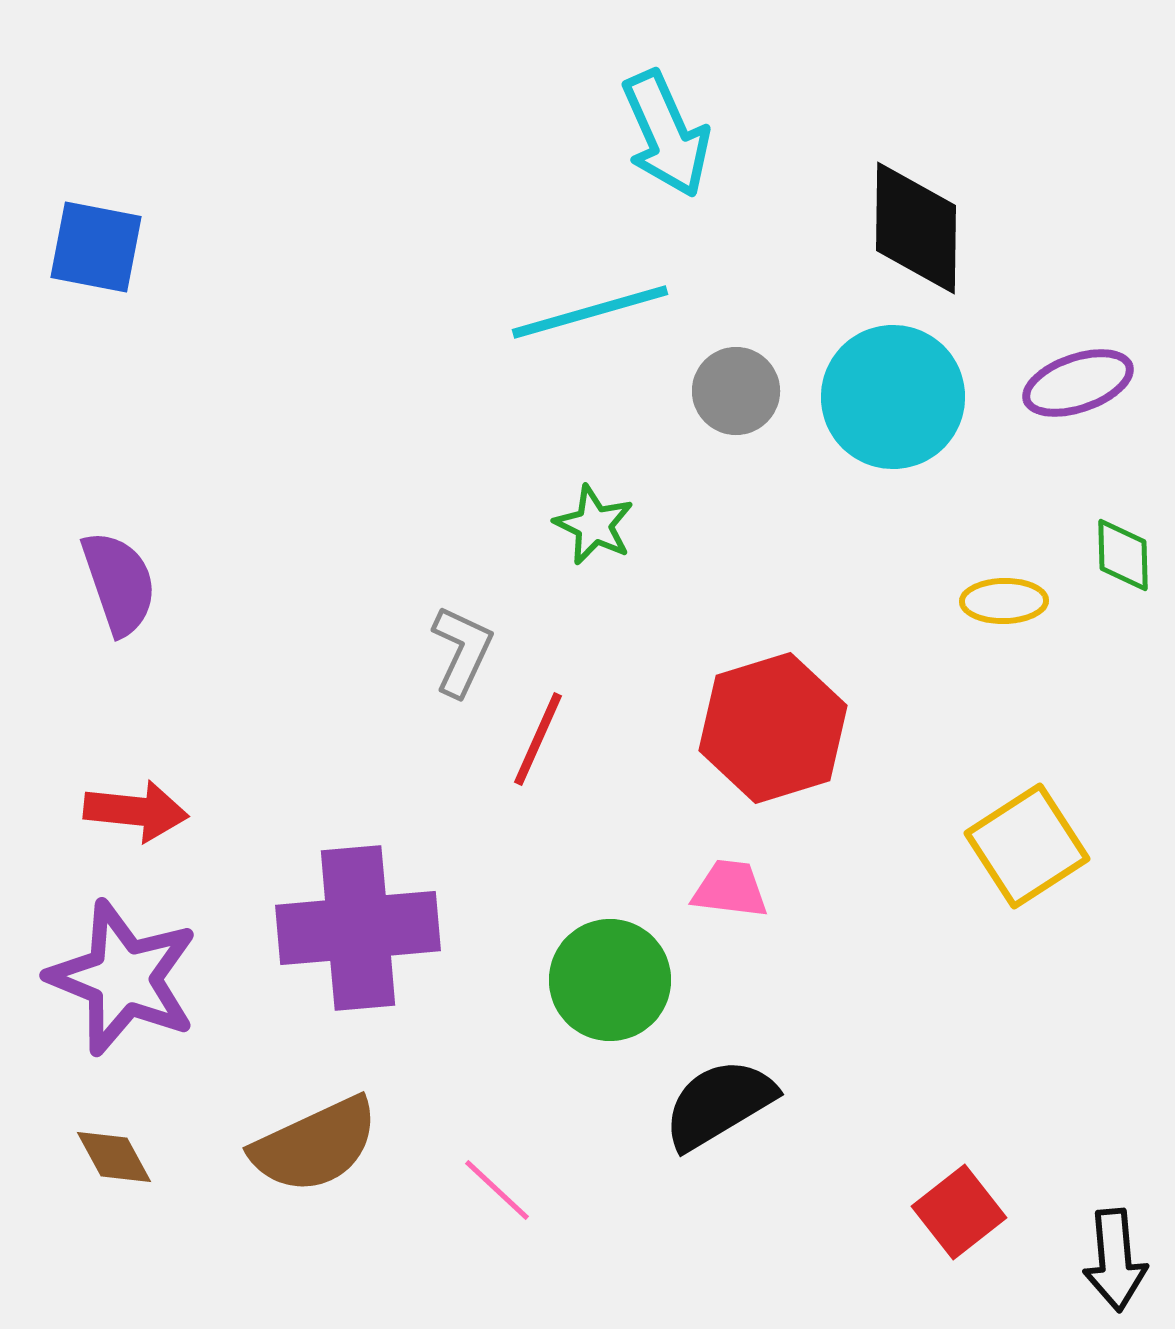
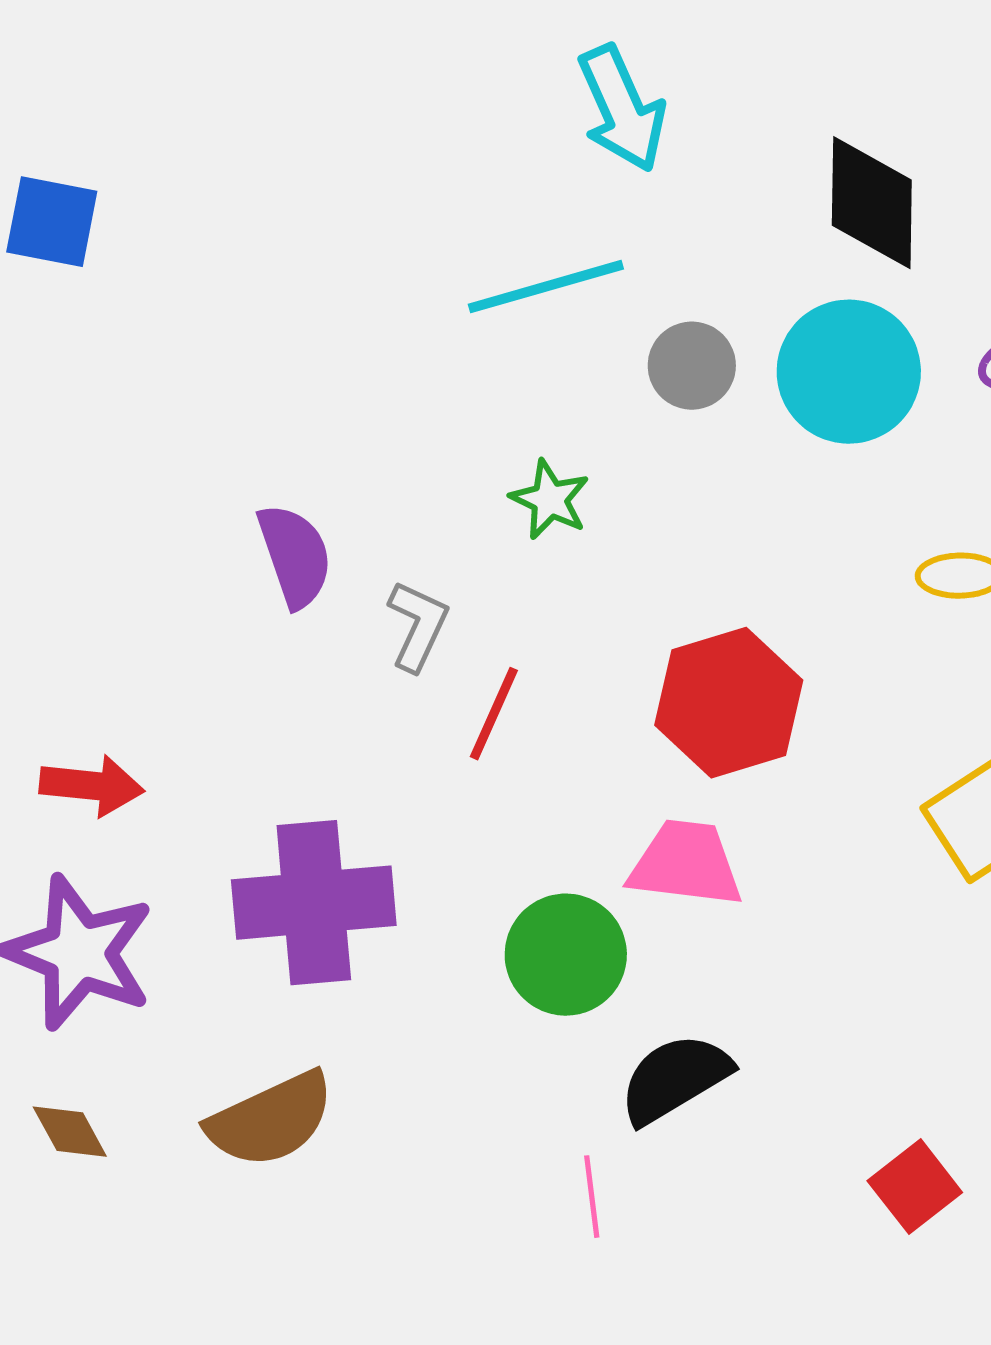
purple semicircle: (119, 583) -> (295, 556), moved
pink trapezoid: (730, 889) -> (686, 864), size x1.5
pink line: (497, 1190) -> (592, 1197), moved, turned 40

